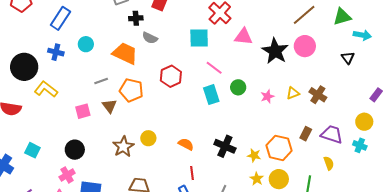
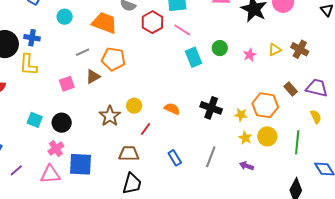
blue cross: (56, 52) -> (32, 38), moved
pink line: (214, 68) -> (182, 30), moved
red hexagon: (171, 76) -> (152, 22), moved
yellow L-shape: (46, 89) -> (28, 65), turned -120
brown triangle: (110, 106) -> (93, 77), turned 42
brown rectangle: (306, 134) -> (291, 89), turned -64
cyan square: (32, 150) -> (35, 120), moved
red line: (192, 173) -> (145, 129), moved, turned 48

